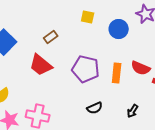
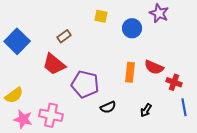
purple pentagon: (86, 69) -> (85, 84), moved

